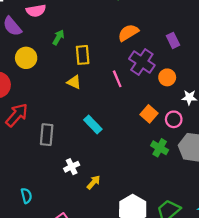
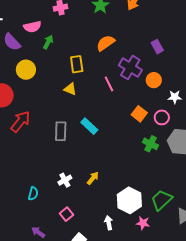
orange semicircle: (128, 33) -> (106, 43), moved
green arrow: (58, 37) -> (48, 42), moved
gray rectangle: (47, 135) -> (61, 131), moved
white cross: (72, 167) -> (65, 180), moved
cyan semicircle: (26, 196) -> (33, 194), turned 32

